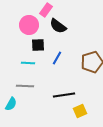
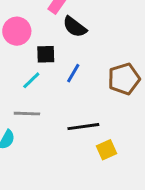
pink circle: (29, 25) -> (17, 31), moved
cyan line: (28, 63) -> (31, 80), turned -48

